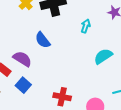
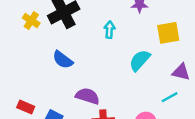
purple semicircle: (22, 59) -> (87, 96), moved

